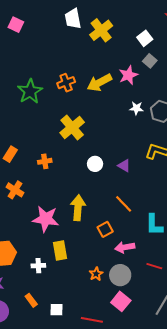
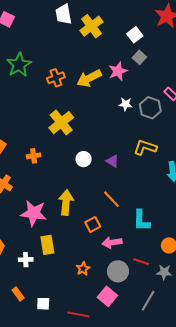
green star: (30, 91) -> (19, 65), moved
gray circle: (120, 275) -> (118, 271), moved

